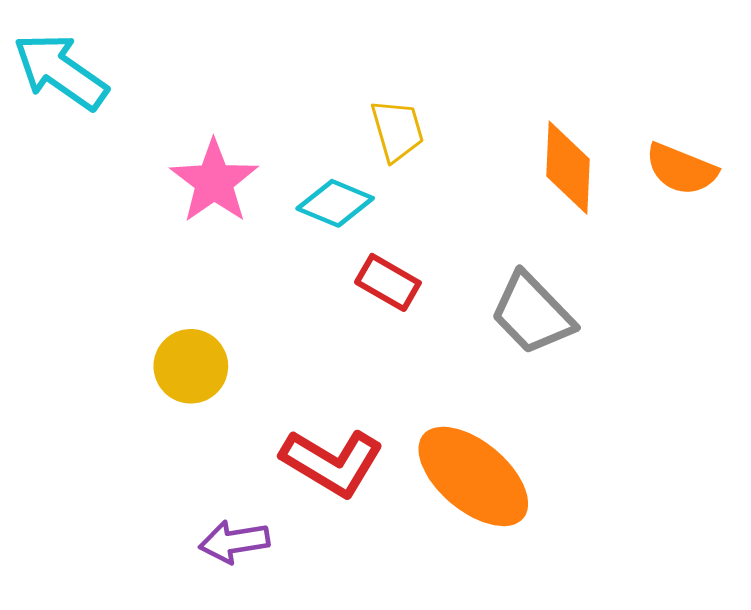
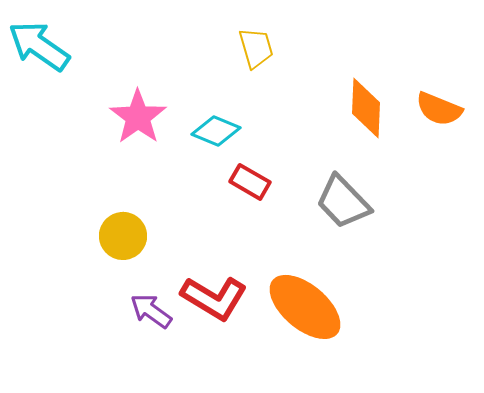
yellow trapezoid: (397, 130) -> (256, 48), moved
purple arrow: (234, 542) -> (151, 311), moved, turned 45

